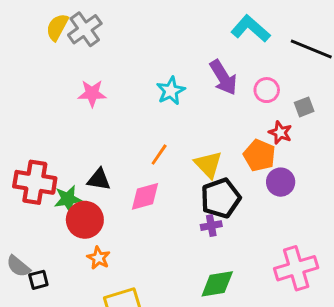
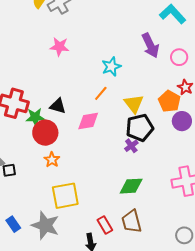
cyan star: (171, 91) -> (111, 67), moved
purple cross: (211, 226) -> (131, 146), turned -32

